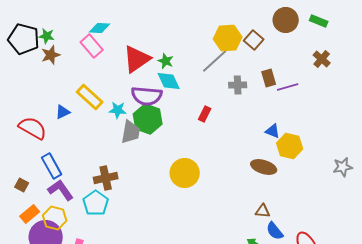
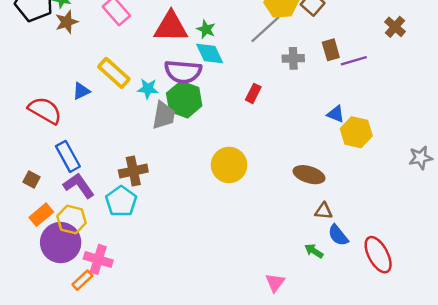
red triangle: (137, 59) -> (171, 27), turned 36
brown ellipse: (264, 167) -> (309, 175), moved

